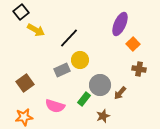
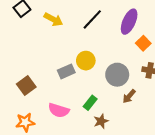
yellow arrow: (36, 30) -> (53, 19), moved
black line: (69, 38) -> (92, 19), moved
gray circle: (100, 85) -> (117, 75), moved
brown star: (103, 116) -> (101, 121), moved

